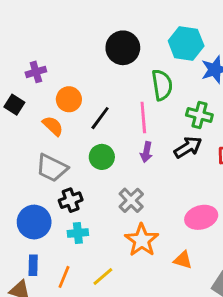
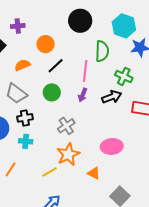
orange circle: (69, 99) -> (46, 44), moved
orange semicircle: (53, 126) -> (22, 65), turned -77
yellow line: (103, 277) -> (50, 172), moved

